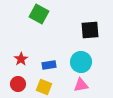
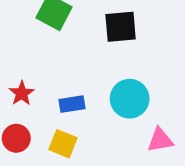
black square: (90, 30) -> (121, 27), moved
pink triangle: (81, 85) -> (160, 140), moved

